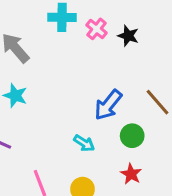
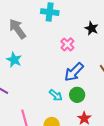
pink cross: (96, 29) -> (67, 44), moved
green circle: (132, 136) -> (77, 95), moved

